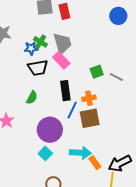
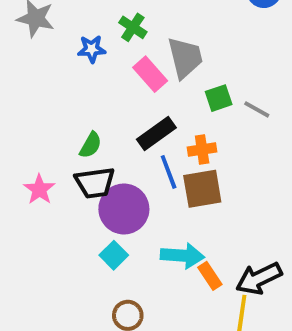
green cross: (40, 42) -> (133, 27), moved
gray trapezoid: (62, 43) -> (185, 58), moved
black trapezoid: (38, 68) -> (95, 183), moved
black rectangle: (65, 91) -> (156, 133), turned 60
blue line: (72, 110) -> (169, 172), turned -48

